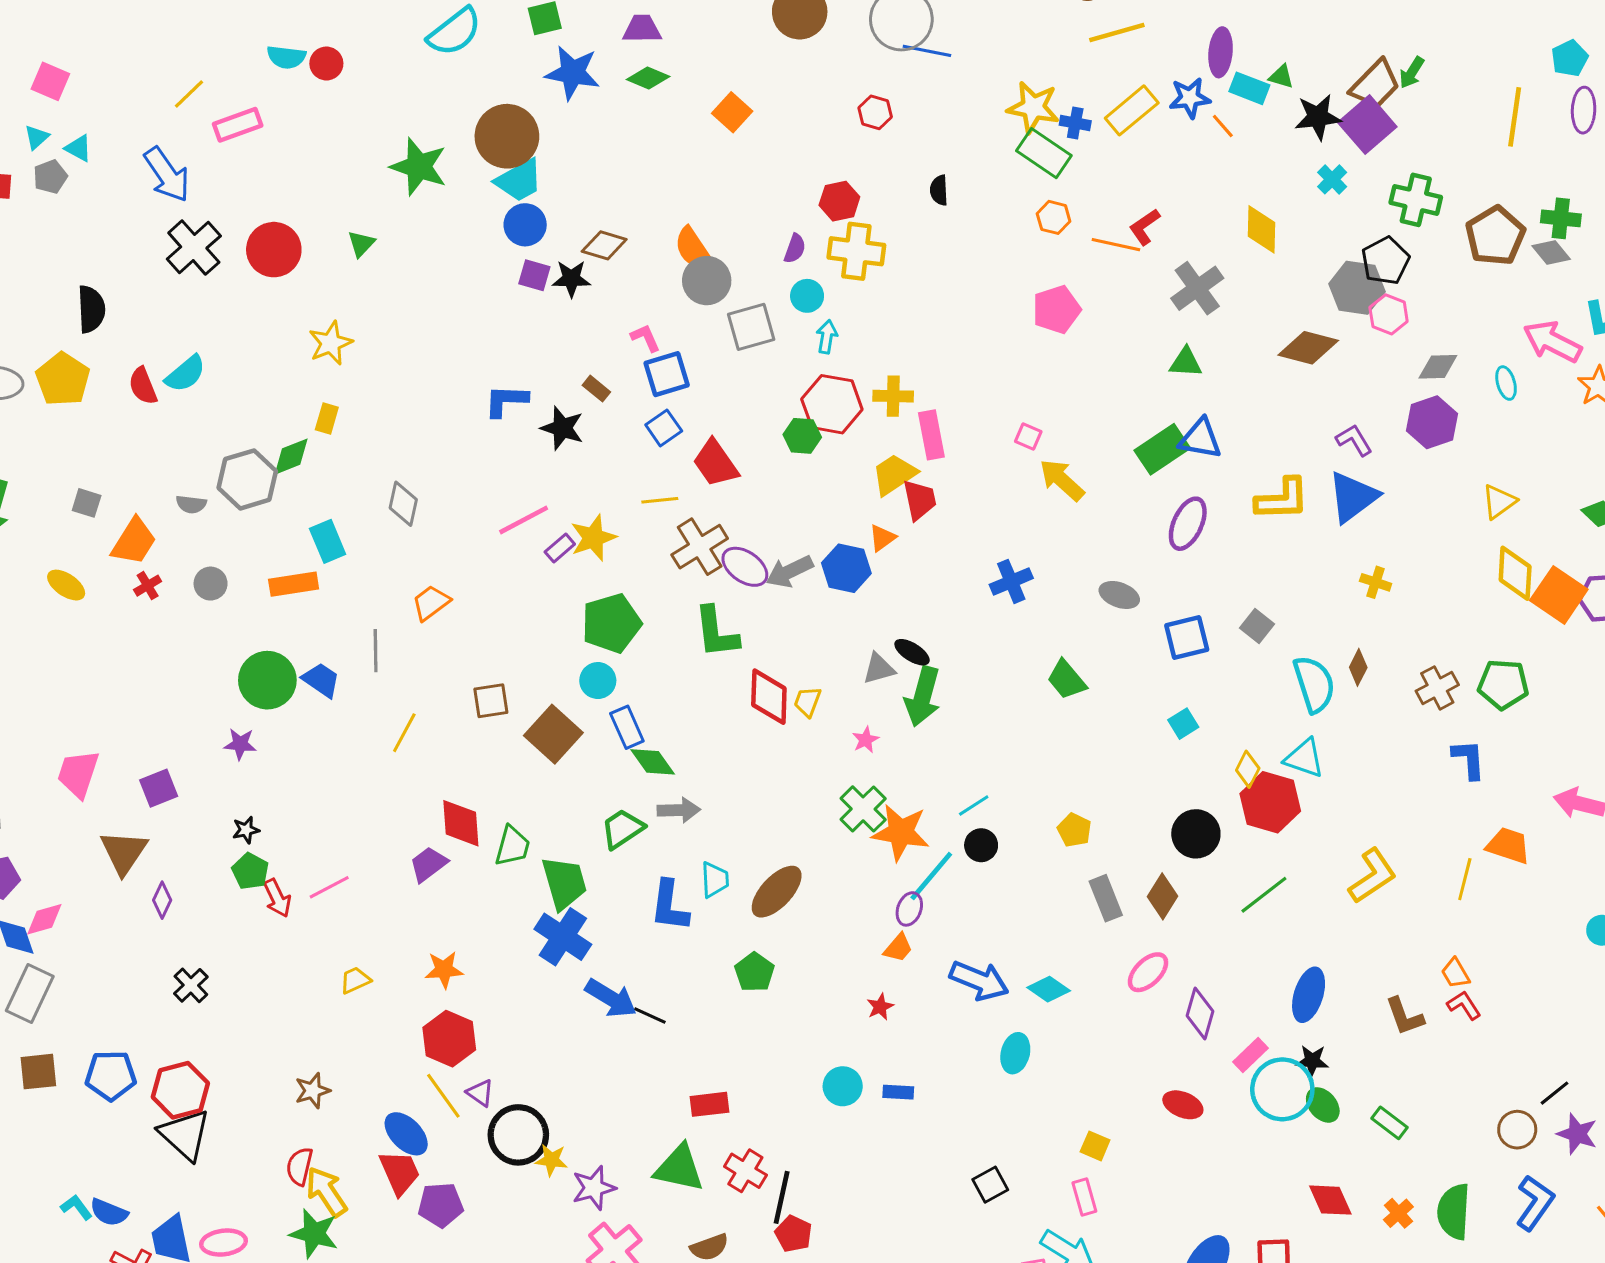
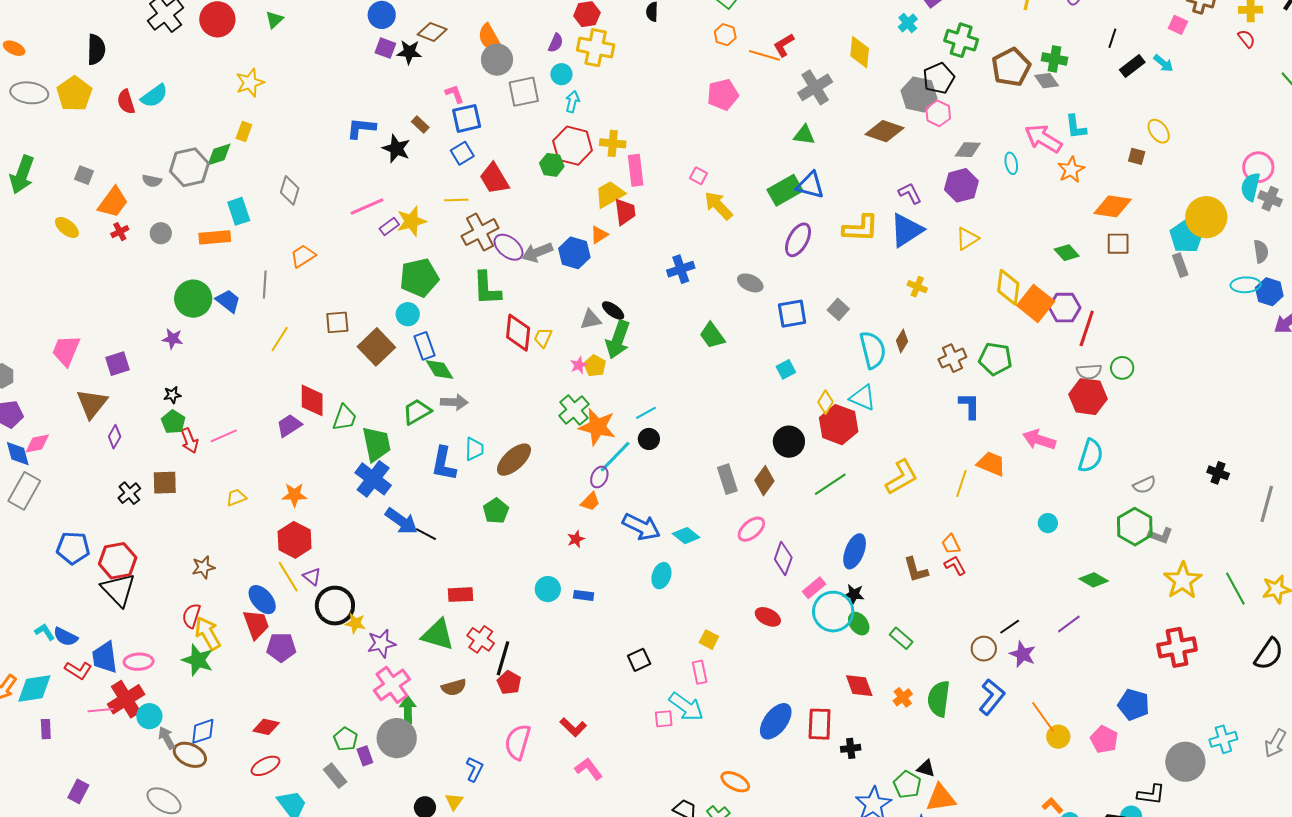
yellow triangle: (1499, 502) -> (967, 239), moved
yellow pentagon: (1074, 830) -> (595, 366), moved
brown square: (38, 1072) -> (165, 483), moved

